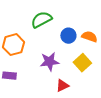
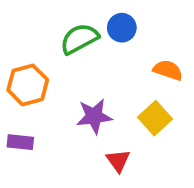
blue circle: (68, 36) -> (122, 28), moved
red triangle: (62, 86) -> (118, 161), turned -40

